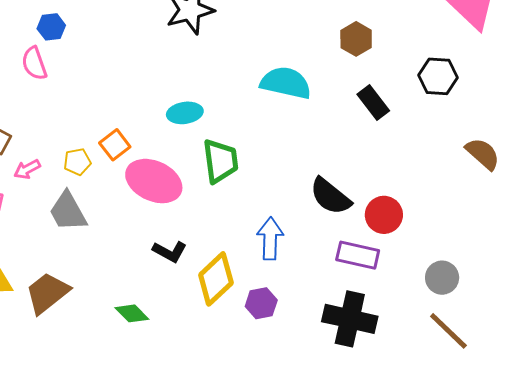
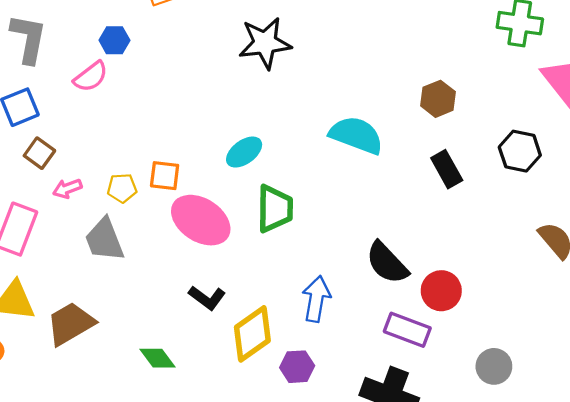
pink semicircle: (34, 63) -> (91, 77), turned -116
cyan ellipse: (185, 113) -> (244, 152), turned -36
orange square: (115, 145) -> (165, 176), turned 36

